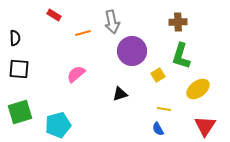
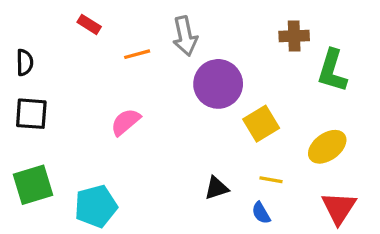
green L-shape: (181, 56) -> (332, 71), moved
yellow square: (158, 75) -> (261, 124), size x1.5
black triangle: (120, 94) -> (216, 188), moved

